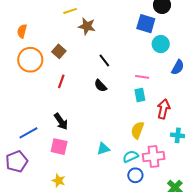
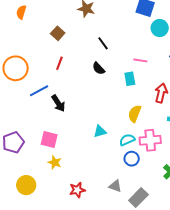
orange circle: (30, 60) -> (16, 68), moved
cyan rectangle: (140, 95) -> (130, 79), moved
blue line: (28, 133) -> (39, 91), moved
pink square: (59, 147) -> (49, 140), moved

